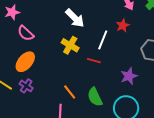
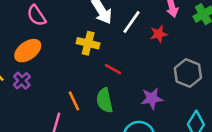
white line: (103, 40) -> (132, 22), moved
yellow cross: (70, 45) -> (88, 43), turned -30
green semicircle: (95, 97) -> (105, 100), moved

